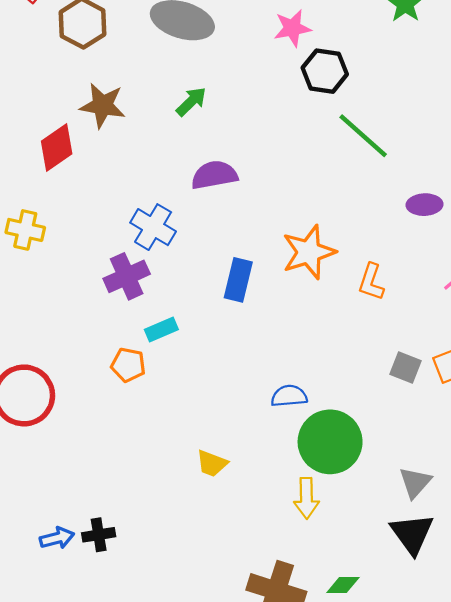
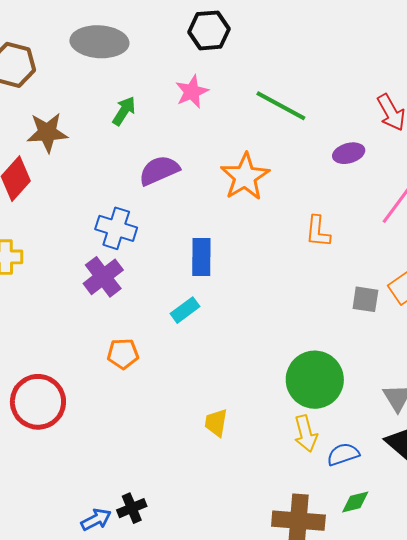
pink star: (292, 28) -> (192, 92), moved
black hexagon: (325, 71) -> (209, 30), moved
orange star: (309, 252) -> (245, 177), moved
cyan rectangle: (161, 330) -> (185, 310), moved
blue semicircle: (289, 396) -> (343, 454), moved
yellow trapezoid: (212, 463) -> (216, 423), turned 92

